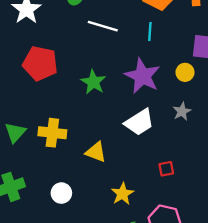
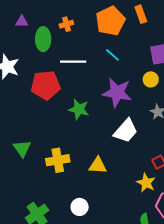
cyan line: (150, 32) -> (112, 55), turned -35
red pentagon: (40, 63) -> (46, 85), moved
green triangle: (15, 132) -> (22, 148), moved
yellow star: (122, 194) -> (146, 183), moved

